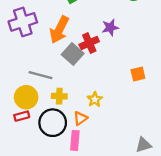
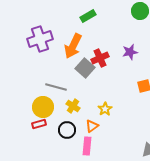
purple star: (110, 27) -> (130, 52), moved
yellow cross: (59, 96) -> (73, 106), turned 32
black circle: (53, 123) -> (67, 130), size x0.7

